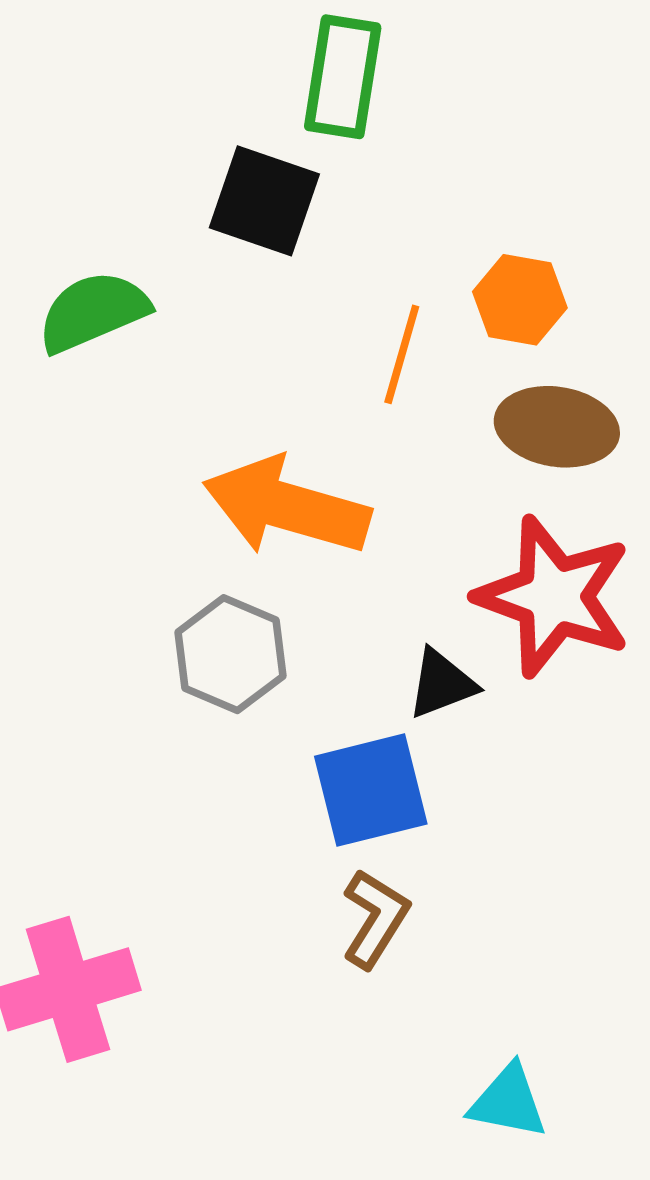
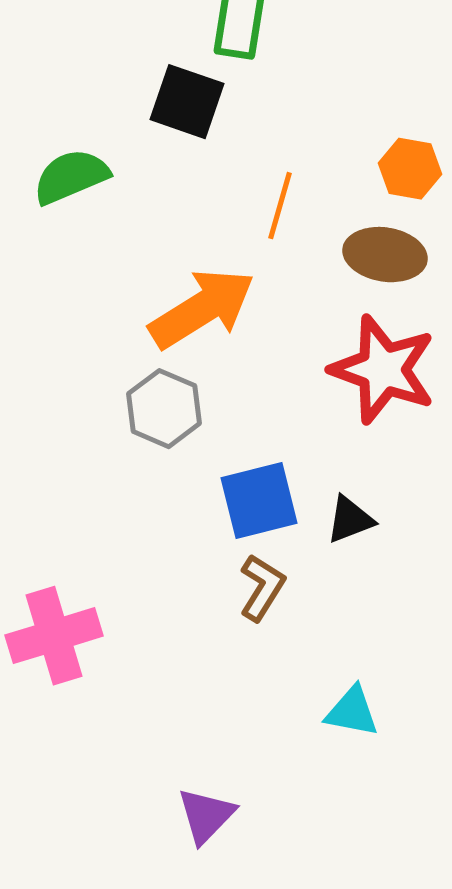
orange hexagon: (520, 300) -> (410, 169), moved
orange arrow: (287, 507) -> (202, 309), turned 132
black triangle: (442, 684) -> (350, 520), moved

